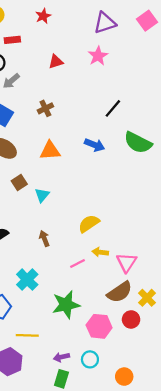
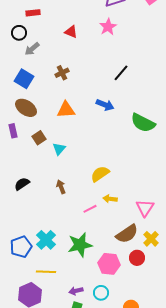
red triangle: (56, 62) -> (71, 32), turned 40
green semicircle: (138, 143) -> (143, 123), moved
pink triangle: (126, 262) -> (145, 208), moved
cyan cross: (27, 280) -> (46, 240), moved

